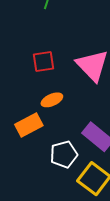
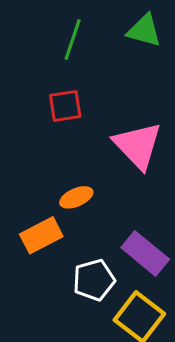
red square: (43, 62) -> (65, 106), moved

